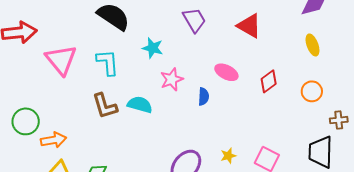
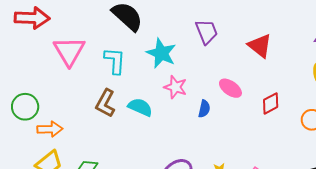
cyan star: (153, 48) -> (161, 53), size x1.4
pink star: (172, 79) -> (175, 87), turned 30
brown L-shape: (105, 106) -> (105, 103), turned 36

